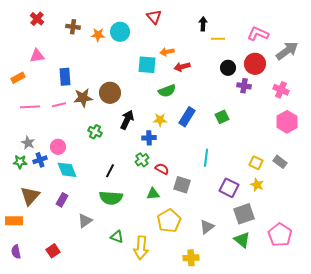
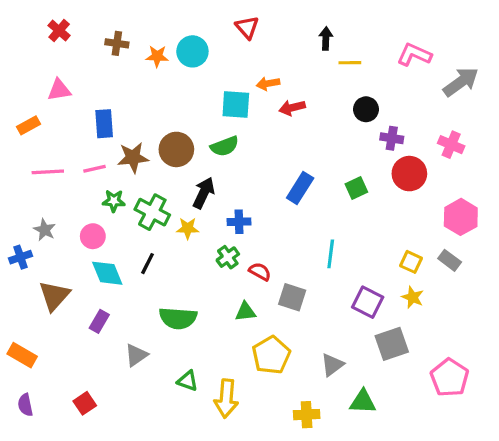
red circle: (255, 64) -> (409, 174), moved
green semicircle: (167, 91) -> (225, 146), moved
yellow star: (160, 120) -> (188, 228), moved
pink hexagon: (287, 122) -> (461, 217), moved
green cross: (95, 132) -> (152, 212), size x1.5
blue cross: (40, 160) -> (21, 257), moved
green star: (20, 162) -> (114, 201), moved
black line: (110, 171) -> (147, 264), moved
brown triangle: (30, 196) -> (54, 296), moved
orange rectangle: (14, 221) -> (22, 355), turned 30
green triangle: (242, 240) -> (363, 402), moved, turned -36

